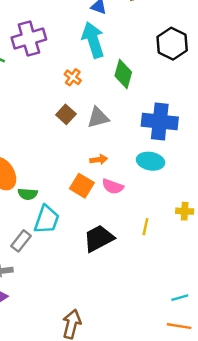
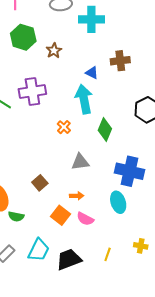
brown square: (66, 114) -> (40, 183), moved
cyan ellipse: (151, 161) -> (118, 202), turned 55
cyan trapezoid: (47, 220) -> (39, 250), moved

